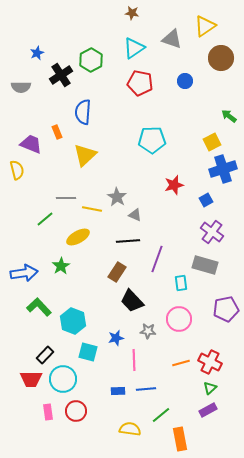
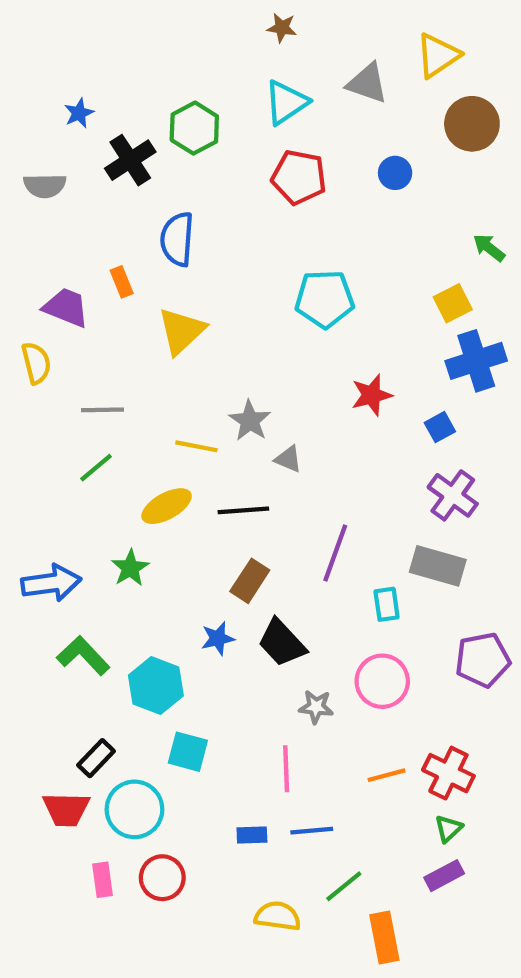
gray line: (66, 198) -> (102, 410), moved
black line: (128, 241) -> (243, 510), moved
blue star: (116, 338) -> (218, 638), moved

